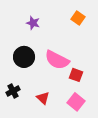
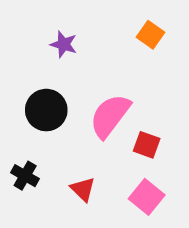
pink semicircle: (57, 60) -> (110, 116), turned 100
black cross: (13, 91) -> (25, 176), turned -32

